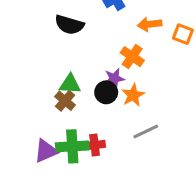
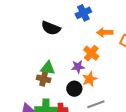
black circle: (106, 92) -> (74, 89), moved
brown cross: (65, 101) -> (44, 79), turned -32

